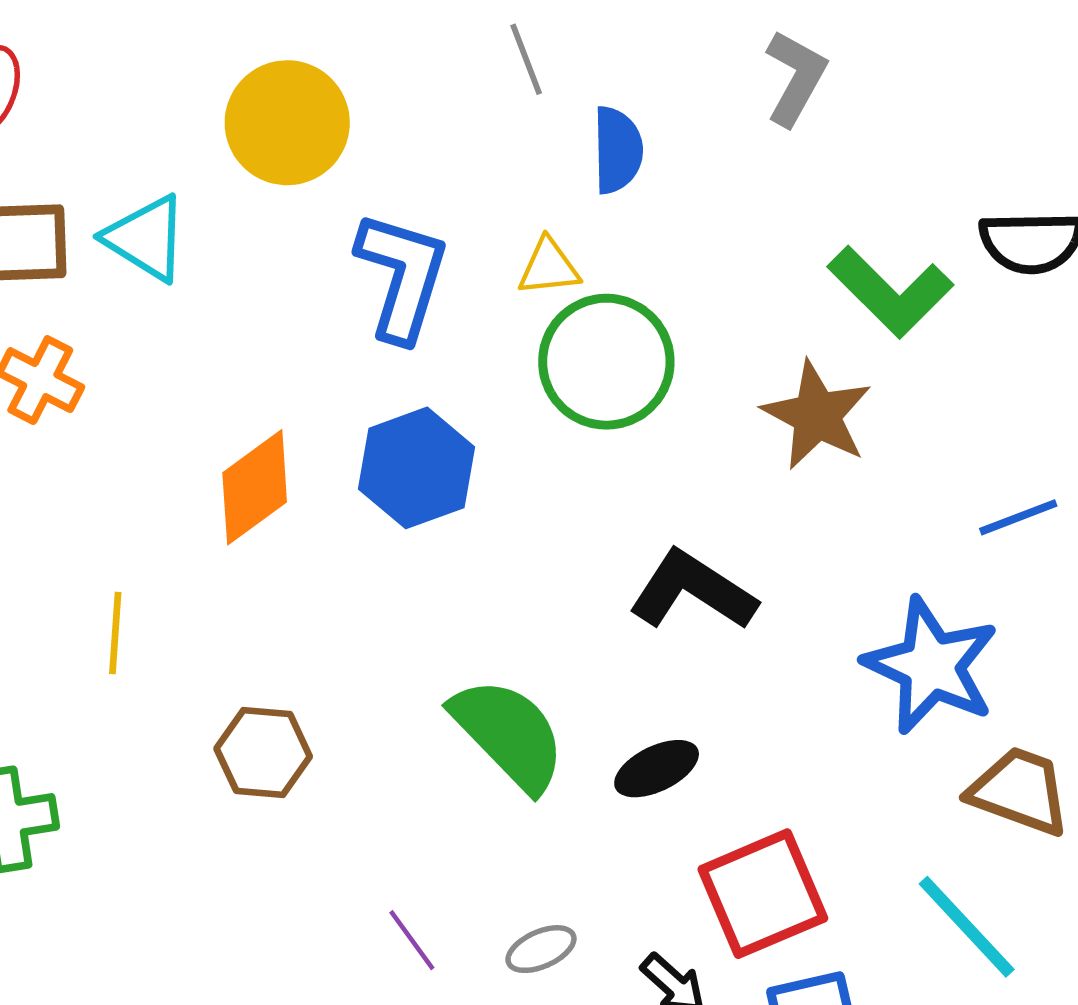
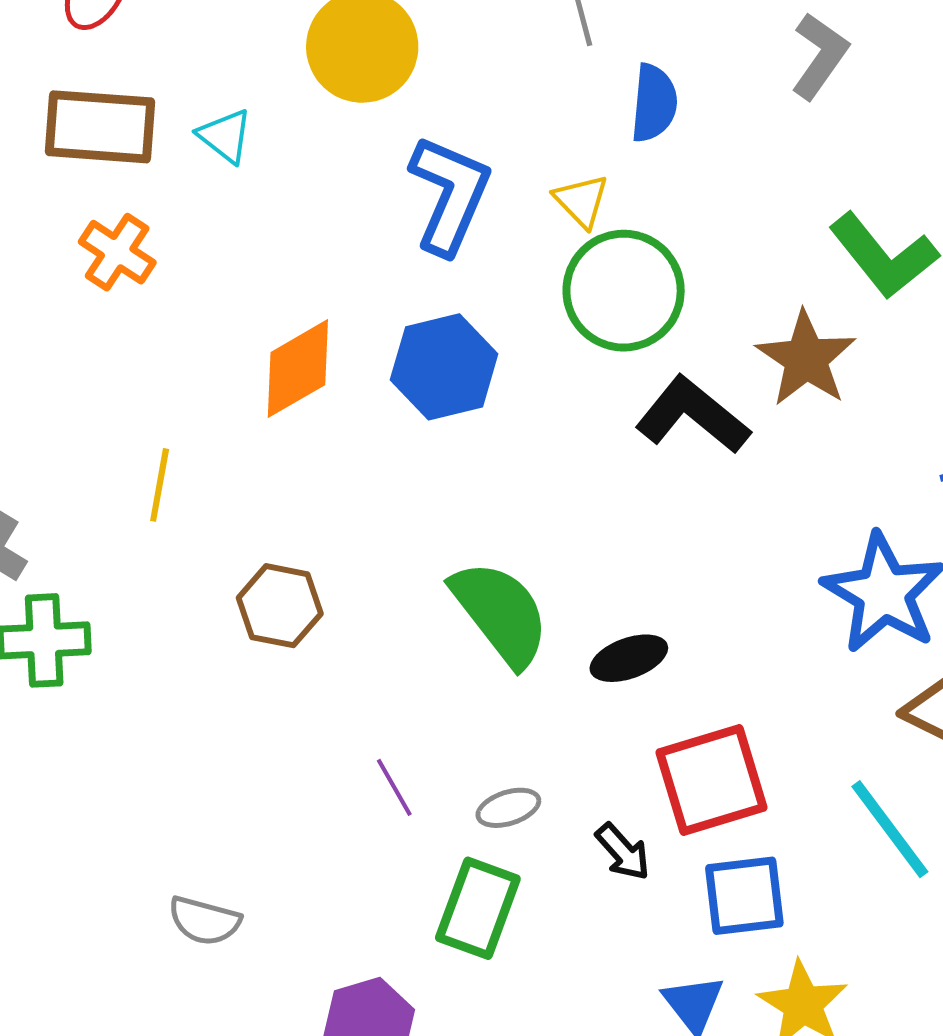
cyan triangle: (146, 238) -> (225, 136), size x0.7
yellow triangle: (549, 267) -> (581, 201), turned 46
black L-shape: (693, 591) -> (693, 415), moved

